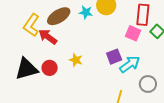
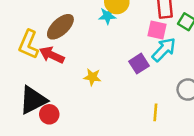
cyan star: (86, 12) -> (107, 16), moved
cyan arrow: (130, 64) -> (164, 50), moved
red circle: (50, 68) -> (49, 114), moved

